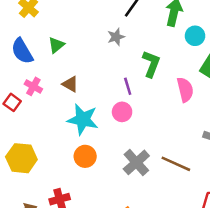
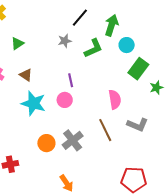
green L-shape: (151, 64) -> (93, 48), moved, turned 40
pink semicircle: (185, 90) -> (115, 99), moved
orange circle: (85, 156) -> (46, 143), moved
brown line: (176, 164) -> (105, 130), moved, turned 35

